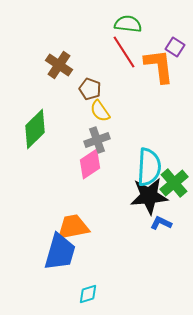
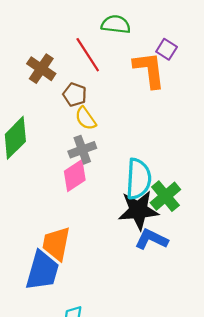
red line: (124, 52) -> (88, 55), moved
blue L-shape: (161, 223) -> (151, 239), size x1.4
orange trapezoid: (73, 227) -> (56, 244), turned -68

